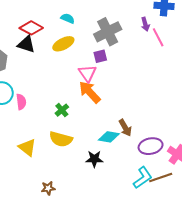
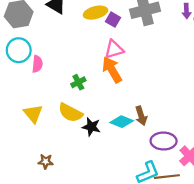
purple square: (100, 56) -> (113, 20), moved, turned 32
pink triangle: (87, 73) -> (114, 49), turned 36
black star: (94, 159) -> (91, 127), moved

